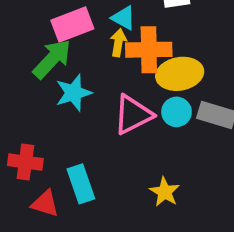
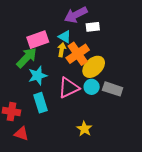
orange cross: (149, 50) -> (78, 54), turned -35
yellow ellipse: (180, 74) -> (94, 67), turned -35
cyan rectangle: (81, 184) -> (40, 103), moved

